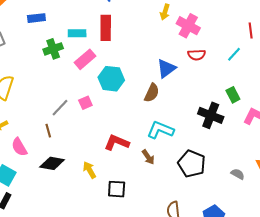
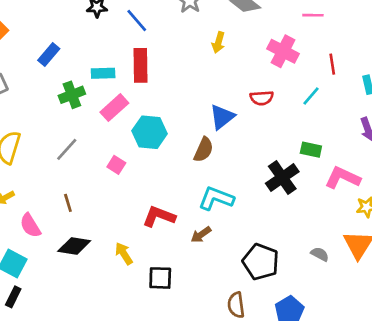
blue rectangle: (36, 18) -> (49, 55), turned -42
pink cross: (188, 26) -> (283, 51), moved
green rectangle: (233, 95) -> (311, 150), turned -49
pink square: (85, 103) -> (116, 165), turned -32
gray line: (60, 108) -> (67, 149), moved
black cross: (211, 115) -> (282, 178), turned 35
brown arrow: (148, 157) -> (201, 235), turned 91
black pentagon: (192, 164) -> (261, 262), moved

